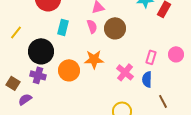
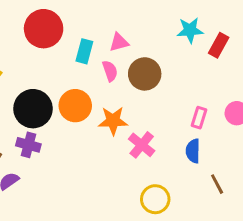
cyan rectangle: (63, 27) -> (84, 51), moved
orange circle: (69, 70) -> (75, 106), moved
pink cross: (125, 72) -> (142, 145), moved

